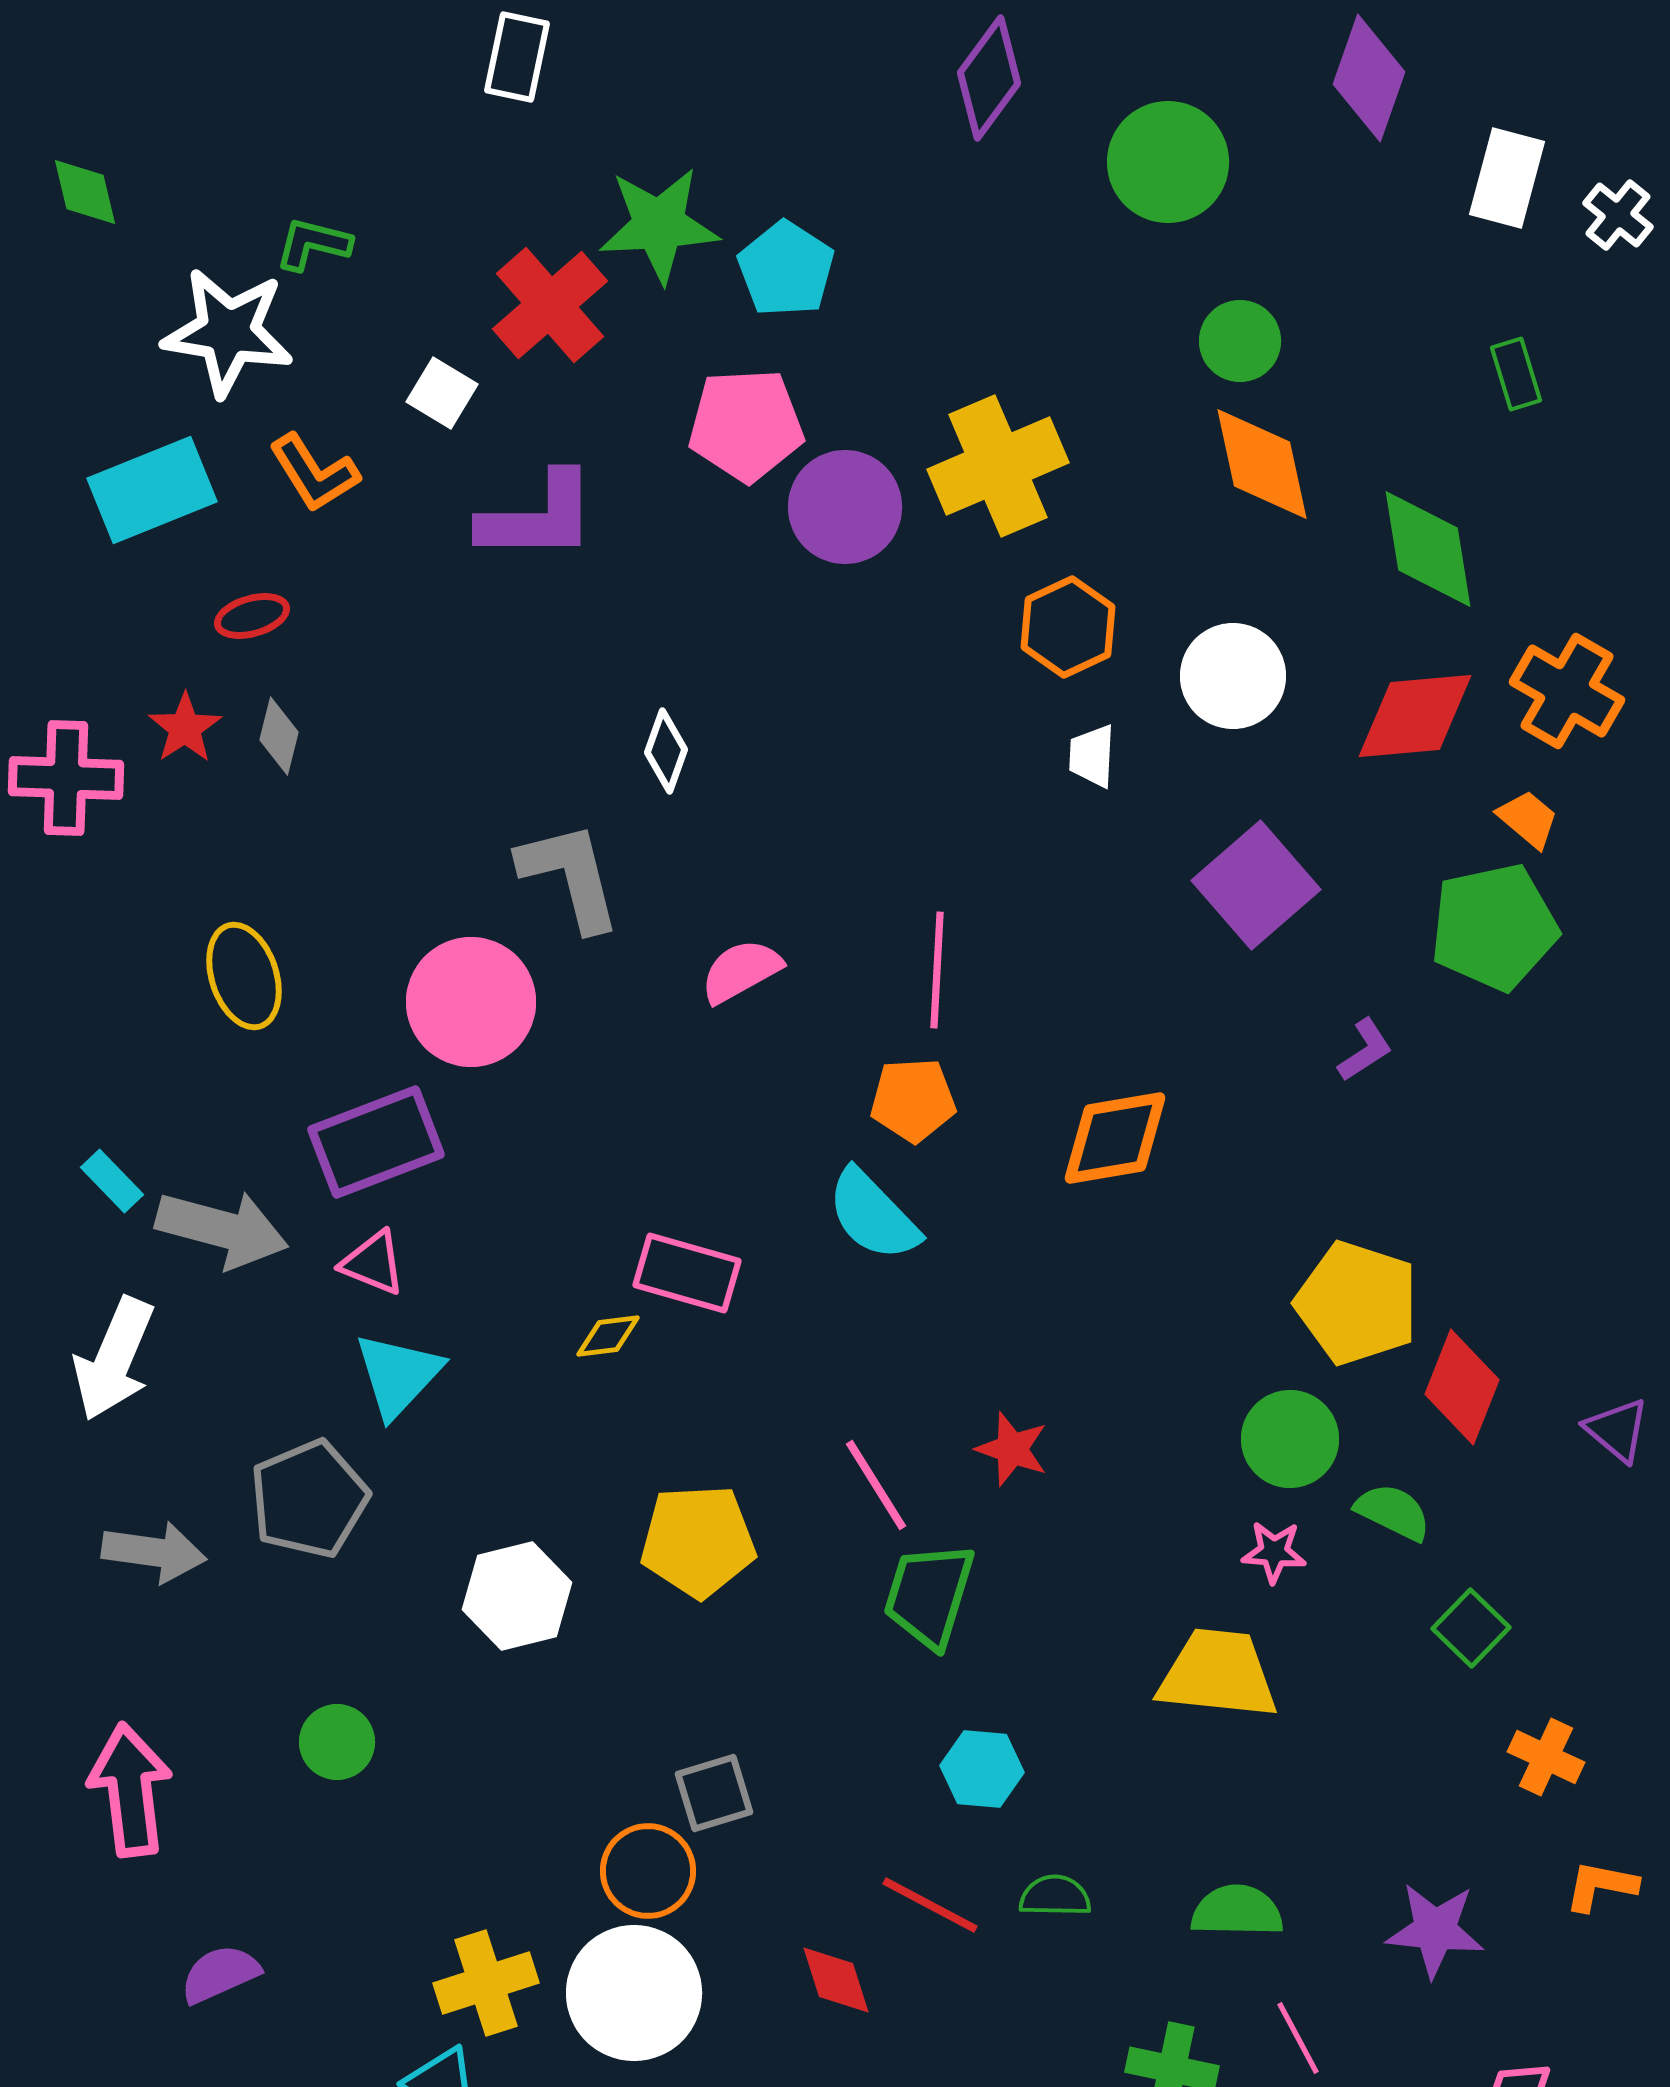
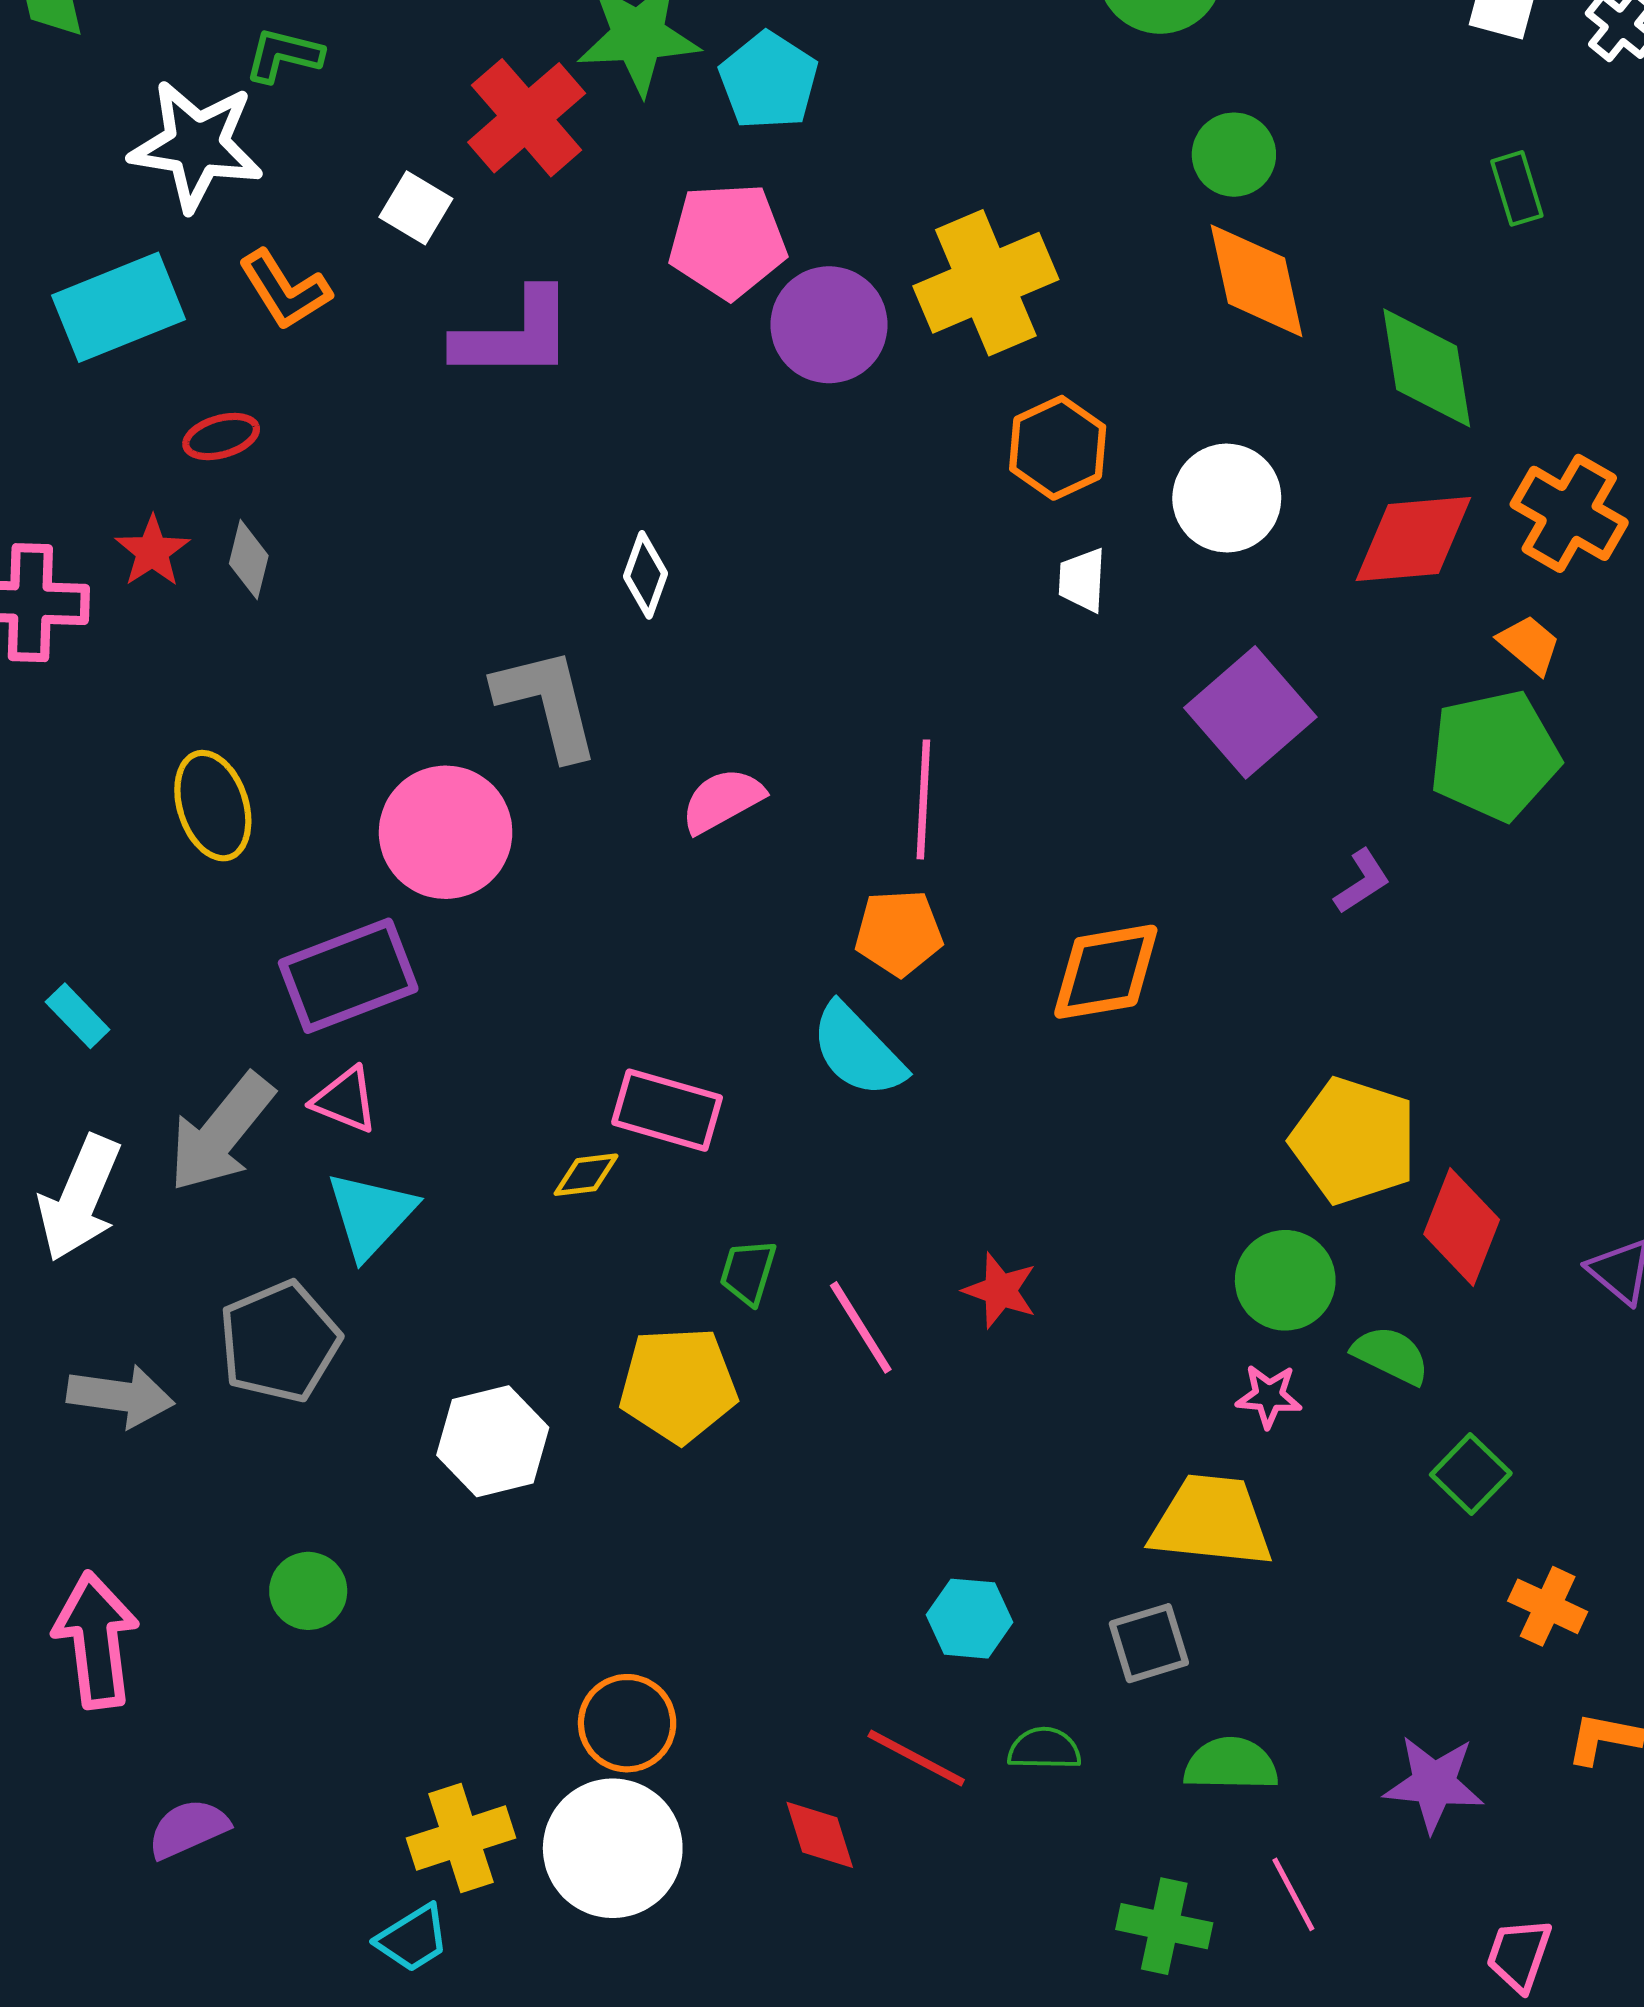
gray arrow: (222, 1229) -> (221, 1133), moved, turned 114
green trapezoid: (929, 1595) -> (748, 1272), moved, size x0.6
gray square: (714, 1793) -> (1149, 1643), moved

